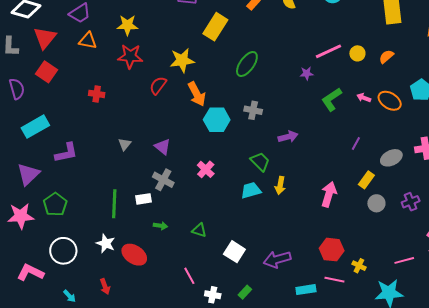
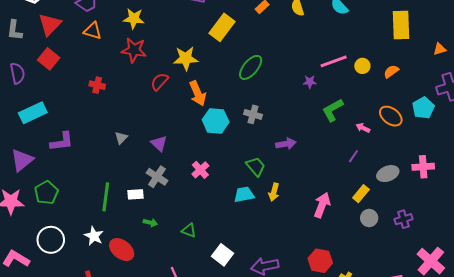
pink arrow: (364, 98) -> (363, 128), moved

